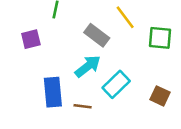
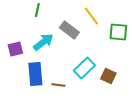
purple square: (31, 39) -> (15, 49), moved
cyan arrow: (88, 66) -> (43, 42), moved
brown square: (160, 96) -> (108, 76), moved

